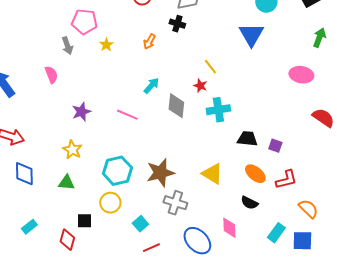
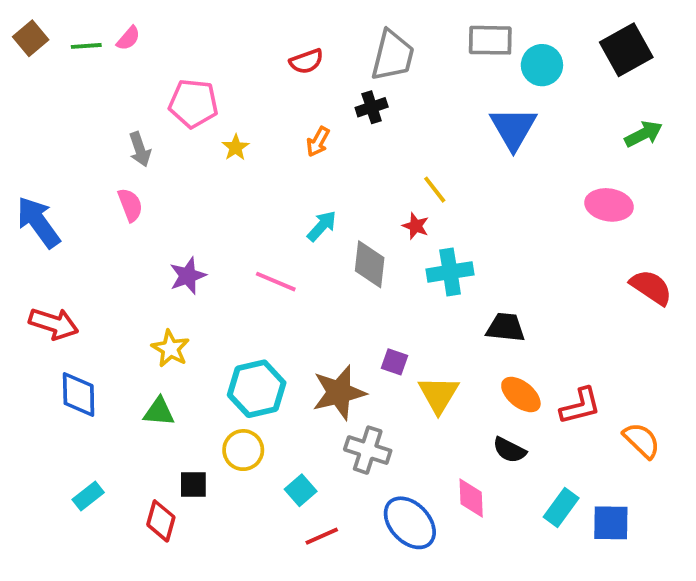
black cross: (177, 24) -> (372, 107), turned -35
green arrow: (319, 38) -> (643, 134), turned 42
gray arrow: (67, 46) -> (140, 149), moved
purple square: (275, 146) -> (395, 362), moved
yellow triangle: (212, 174) -> (439, 395), turned 30
orange semicircle: (308, 209) -> (642, 440), moved

